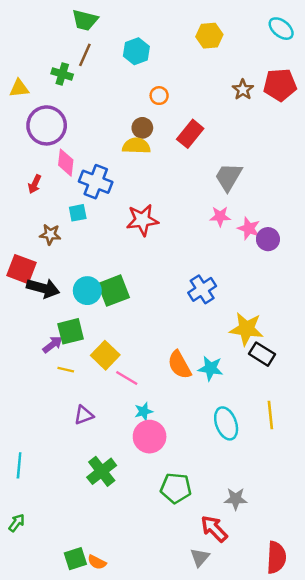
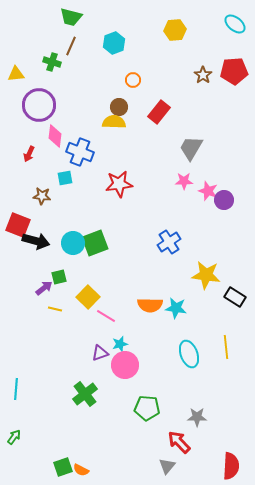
green square: (71, 331) -> (59, 277), size x0.7
black rectangle: (262, 354) -> (235, 297), moved
orange semicircle: (179, 365) -> (150, 305), turned -60
purple triangle: (84, 415) -> (100, 353), moved

